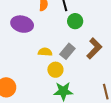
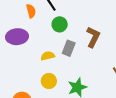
green circle: (75, 21) -> (60, 24), moved
yellow circle: (55, 70) -> (49, 81), moved

